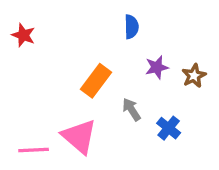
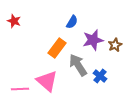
blue semicircle: (131, 27) -> (72, 22), moved, turned 32
purple star: (157, 67) -> (93, 40), size x1.5
gray arrow: (131, 109) -> (78, 65), size x1.6

